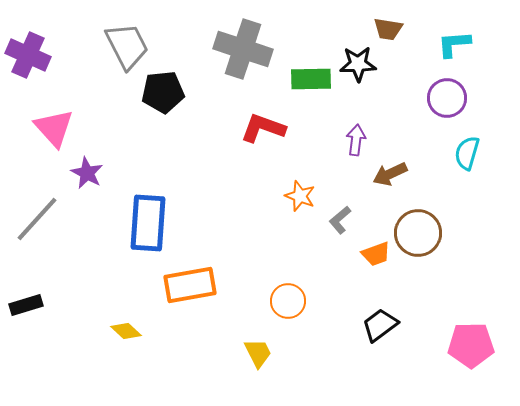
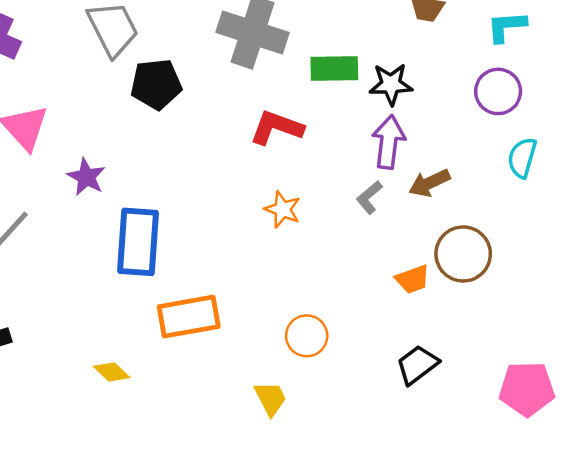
black star: (358, 64) -> (391, 84), moved
purple arrow: (356, 140) -> (389, 142), size x1.4
purple star: (87, 173) -> (86, 177), moved
orange star: (300, 196) -> (283, 209), moved
gray L-shape: (340, 220) -> (369, 197), moved

